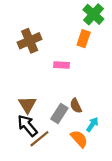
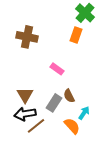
brown cross: (30, 41) -> (27, 37), turned 35
pink rectangle: (62, 65) -> (57, 69), moved, turned 32
black arrow: (27, 126) -> (25, 114), turned -60

